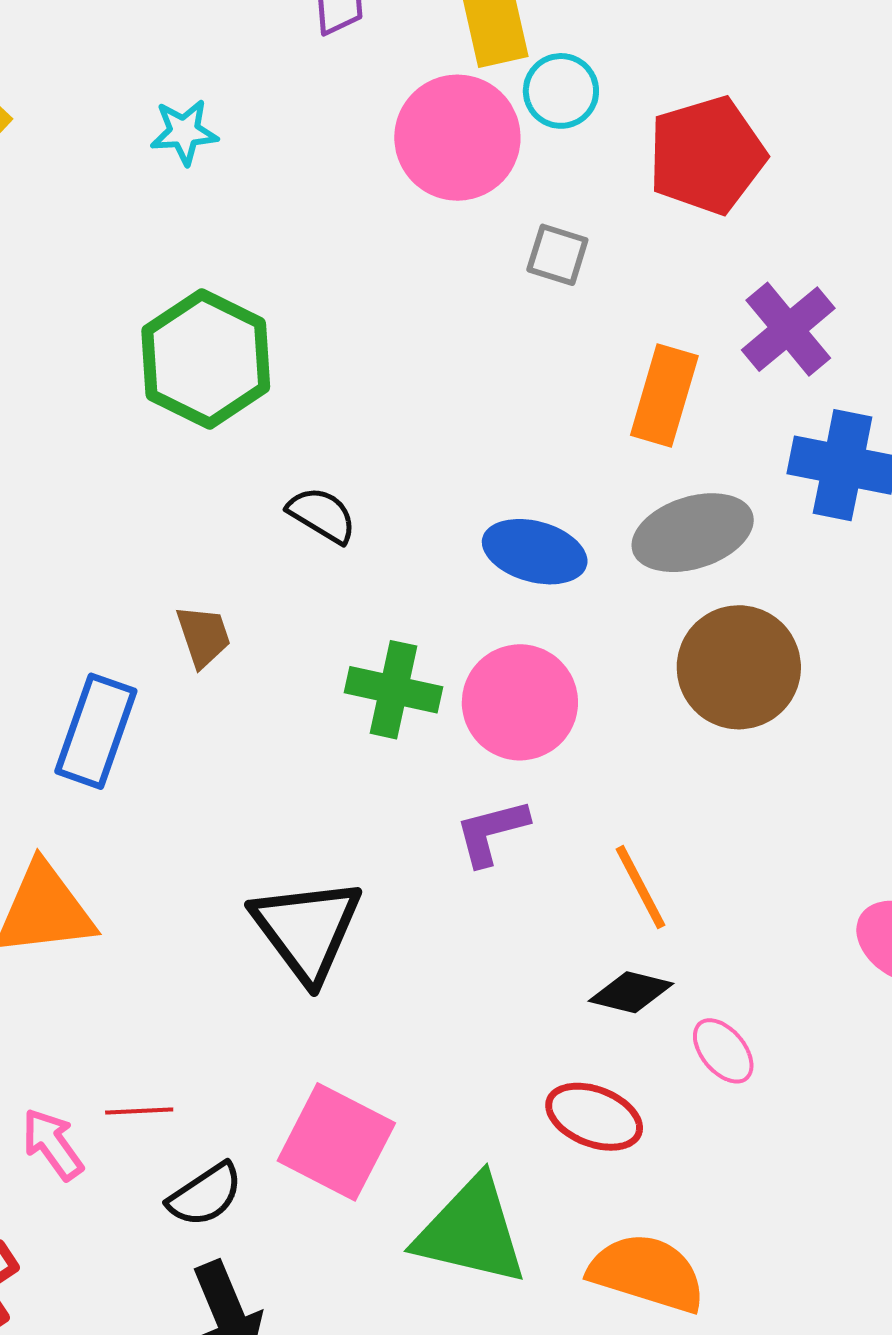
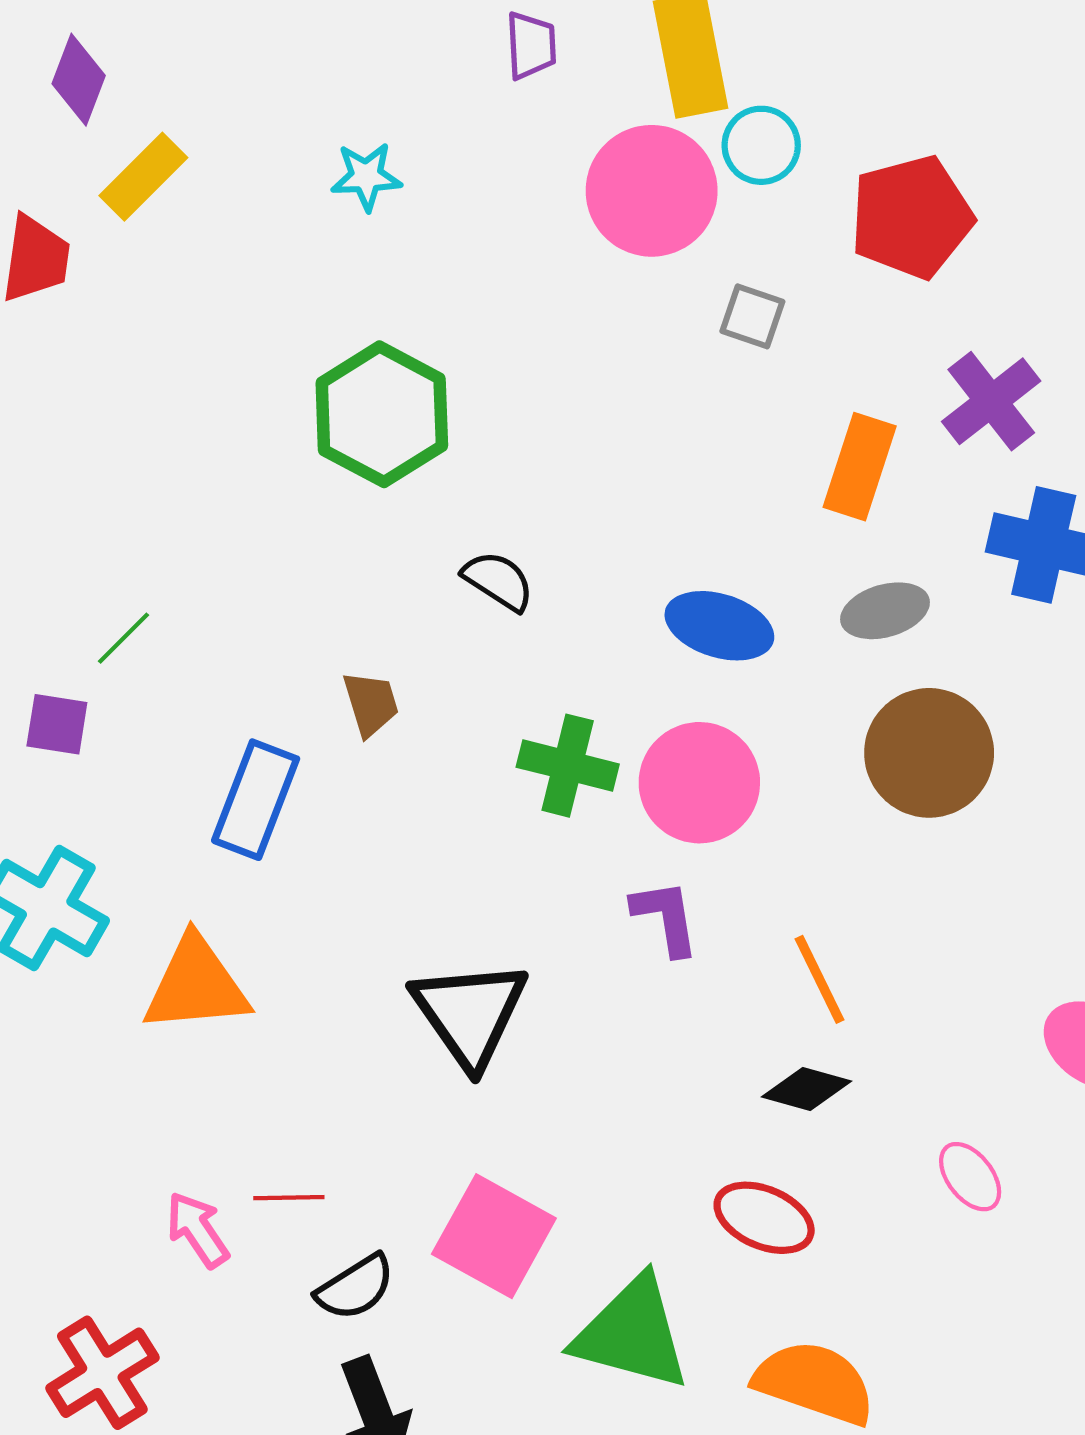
gray ellipse: (693, 533) -> (885, 611), size x0.7
purple L-shape: (491, 832) -> (666, 917), turned 94
pink ellipse: (723, 1051) -> (970, 1177), moved

